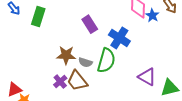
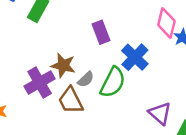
gray semicircle: (85, 62) -> (86, 79), turned -72
purple cross: (60, 82) -> (40, 83), moved, size x1.6

